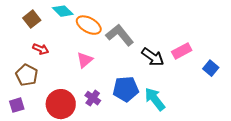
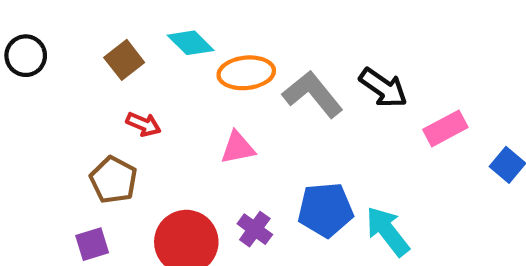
orange ellipse: (89, 25) -> (246, 73), turned -35
black arrow: (153, 57) -> (383, 88), moved
pink triangle: (85, 60) -> (238, 148), turned 30

